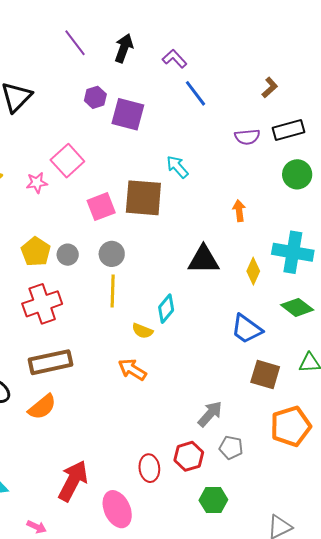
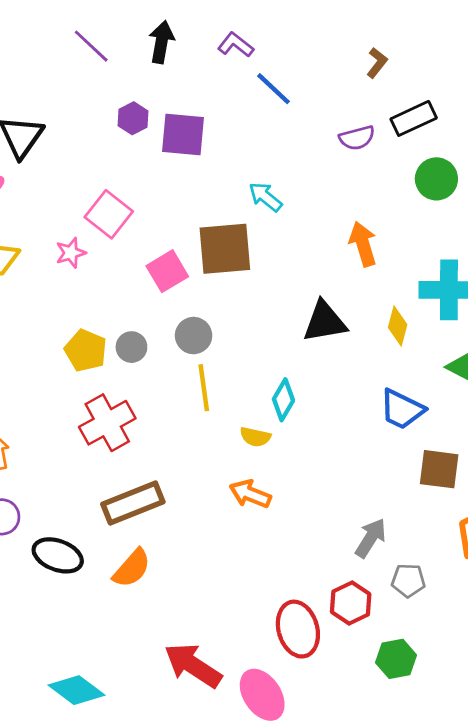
orange arrow: (239, 211) -> (363, 244), size x1.4
red ellipse: (149, 468) -> (298, 629), size x1.4
red arrow: (73, 481) -> (193, 665), turned -75

